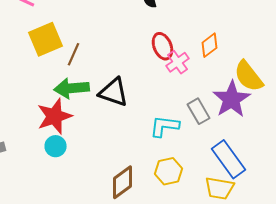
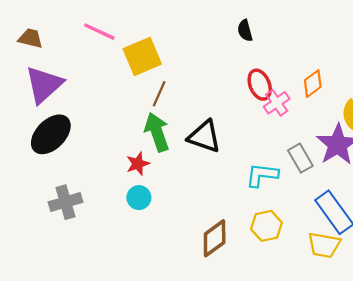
yellow square: (46, 39) -> (142, 56), moved
green arrow: (72, 88) -> (157, 132), turned 76
red star: (54, 116) -> (138, 164), size x0.6

